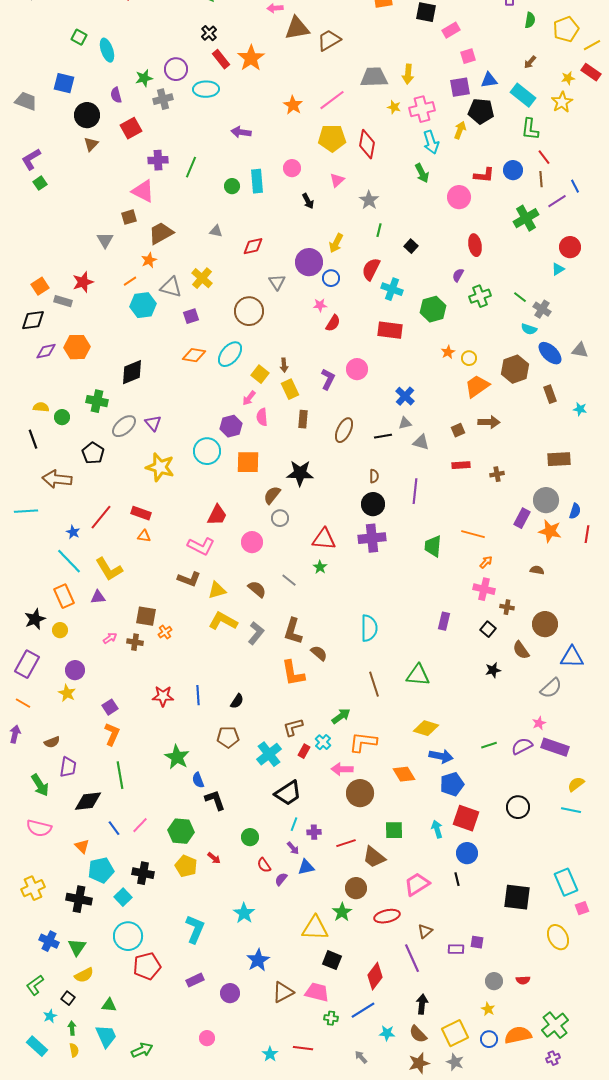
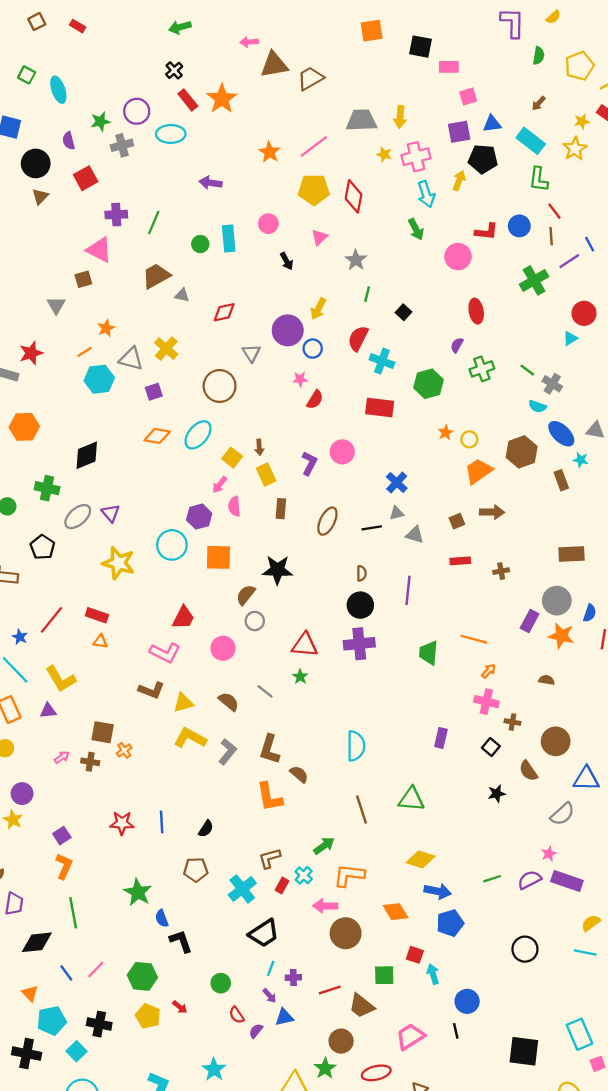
pink rectangle: (451, 30) -> (449, 67), turned 30
brown trapezoid: (161, 233) -> (156, 276), moved
cyan star: (580, 409) -> (581, 460), moved
red square: (466, 818) -> (415, 955), moved, size x0.6

